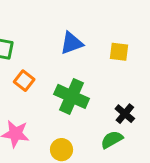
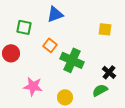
blue triangle: (72, 43) -> (55, 14), moved
orange square: (24, 81) -> (50, 45), moved

